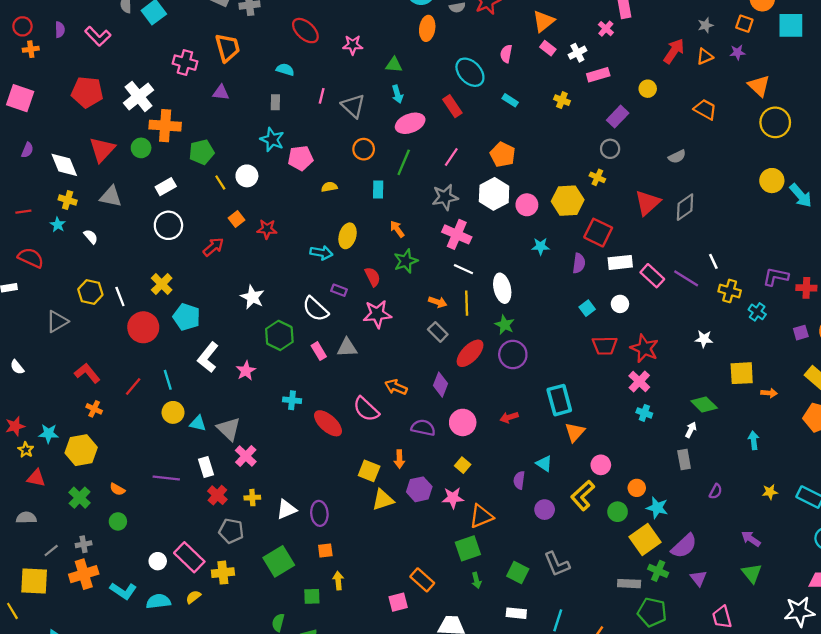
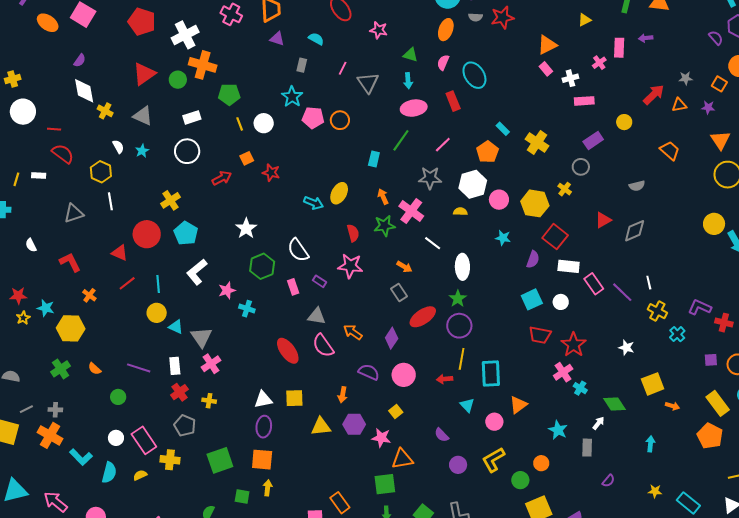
pink semicircle: (506, 54) -> (443, 62), moved
purple triangle: (221, 93) -> (277, 39), moved
cyan rectangle: (510, 100) -> (503, 129), moved
yellow cross: (562, 100) -> (537, 143), moved, size x1.6
orange circle: (364, 149) -> (340, 120), moved
white diamond: (64, 165) -> (84, 91), moved
yellow semicircle: (329, 187) -> (460, 212), moved
red triangle: (648, 203) -> (603, 220), size x0.7
red line: (23, 212) -> (54, 129), moved
cyan star: (58, 225) -> (142, 151), moved
pink cross: (457, 234) -> (411, 211), moved
purple rectangle: (339, 290) -> (319, 281), moved
yellow hexagon: (90, 292) -> (101, 172), moved
white line: (120, 296) -> (110, 201), moved
yellow line: (467, 303) -> (462, 359), moved
cyan square: (587, 308) -> (532, 299), size x1.5
gray triangle: (347, 348) -> (317, 316), moved
red L-shape: (87, 373) -> (70, 262), moved
yellow square: (742, 373) -> (653, 384), turned -30
cyan cross: (292, 400) -> (247, 309), moved
cyan cross: (644, 413) -> (580, 388), moved
orange triangle: (575, 432) -> (518, 405), moved
cyan triangle: (544, 464) -> (467, 405), moved
pink circle: (601, 465) -> (494, 422), moved
yellow square: (369, 471) -> (294, 398), moved, turned -36
red triangle: (36, 478) -> (120, 253), moved
purple semicircle: (519, 480) -> (442, 435), turned -63
cyan star: (657, 508) -> (558, 430), moved
white triangle: (287, 509) -> (263, 400), moved
green circle: (118, 521) -> (118, 397), moved
orange square: (325, 550) -> (262, 460), size x1.6
orange cross: (84, 574) -> (50, 435), turned 35
cyan semicircle: (158, 601) -> (109, 473), turned 100

